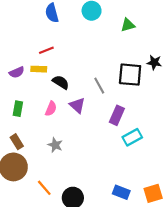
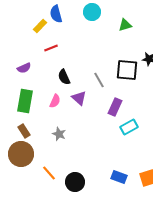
yellow rectangle: (39, 69) -> (40, 26), moved, turned -48
black semicircle: (61, 82) -> (64, 77), turned -147
green rectangle: (18, 109) -> (25, 101), size x1.6

